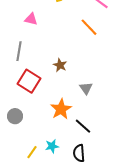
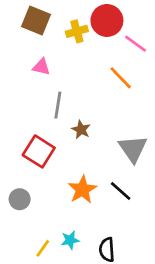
gray line: (19, 51) -> (58, 105), moved
gray triangle: (86, 88) -> (133, 149), moved, size x1.6
black line: (83, 126) -> (121, 191), moved

